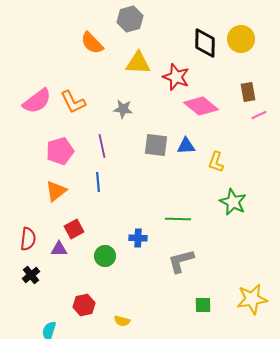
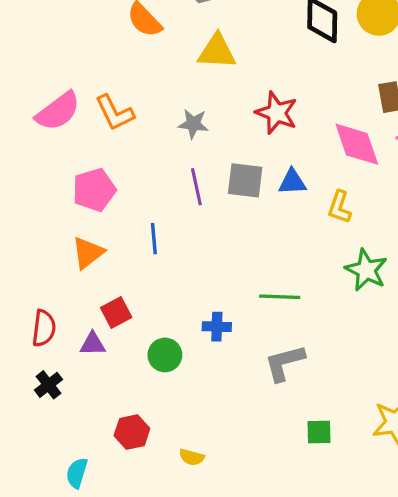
red star: (176, 77) -> (277, 113), moved
pink diamond: (201, 106) -> (357, 144), moved, turned 32
purple line: (102, 146) -> (196, 187), moved

